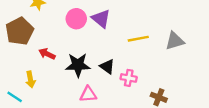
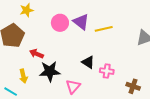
yellow line: (138, 39) -> (104, 29), moved
black star: (78, 65) -> (50, 71), moved
pink triangle: (88, 94) -> (73, 86), turned -42

